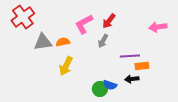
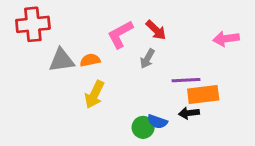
red cross: (23, 17) -> (33, 24), turned 30
red arrow: (109, 21) -> (156, 30), turned -84
orange rectangle: (142, 66) -> (203, 94), size x1.5

